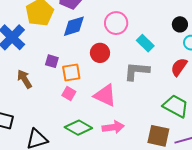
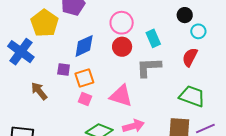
blue diamond: (74, 26) -> (84, 46), moved
cyan rectangle: (145, 43) -> (153, 38), turned 30
red circle: (100, 53) -> (122, 47), moved

